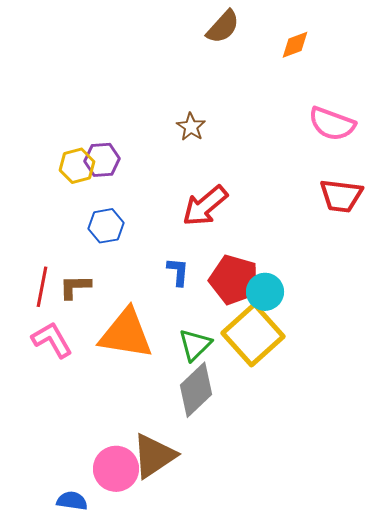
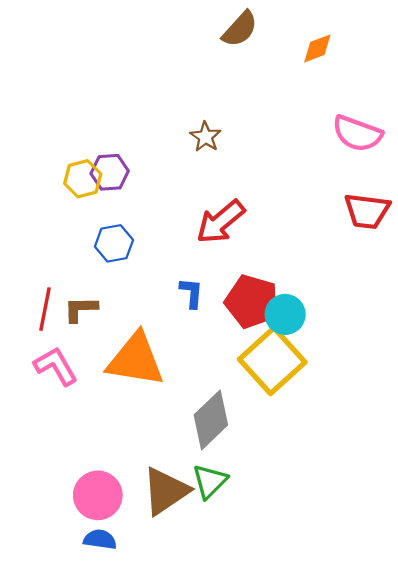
green triangle: (195, 345) -> (210, 481), moved
pink circle: (116, 469) -> (98, 495), moved
blue semicircle: (72, 501) -> (100, 539), moved

